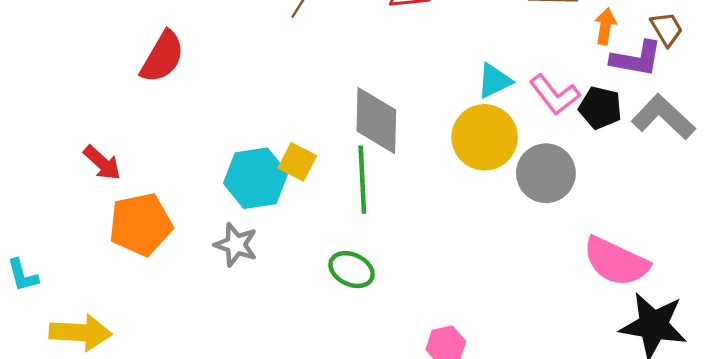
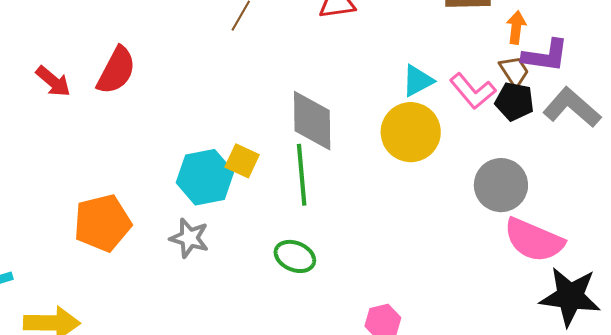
brown trapezoid: (667, 29) -> (514, 71), moved
red arrow: (102, 163) -> (53, 81), moved
gray circle: (546, 173) -> (501, 185), moved

